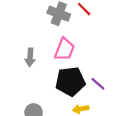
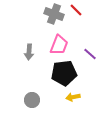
purple line: (98, 84) -> (90, 54), moved

